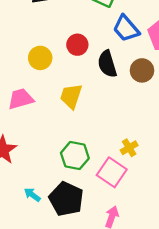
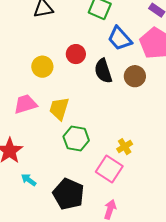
yellow trapezoid: (71, 96) -> (59, 109), moved
green hexagon: (75, 156) -> (76, 139), moved
cyan arrow: (32, 195) -> (29, 180), moved

